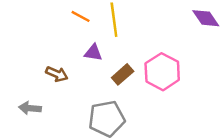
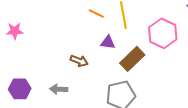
pink hexagon: (162, 72) -> (163, 33), moved
brown rectangle: (123, 74) -> (132, 59), size x1.4

